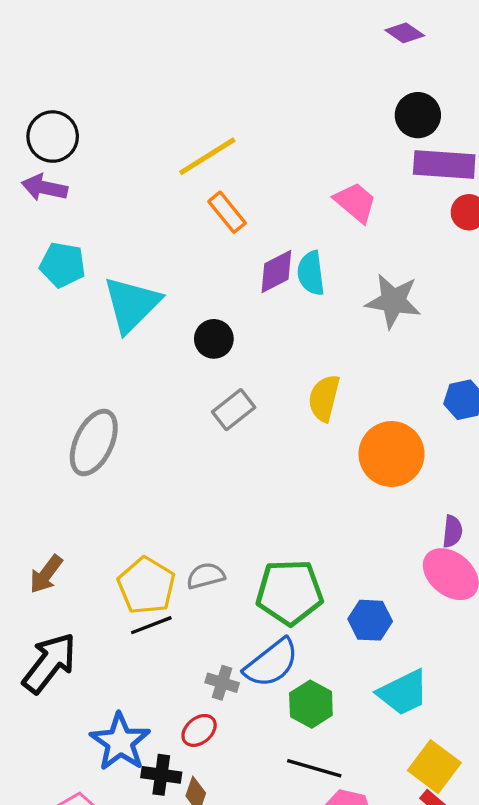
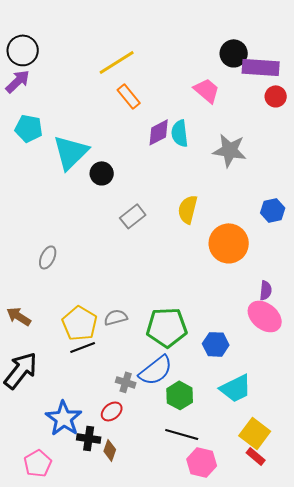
black circle: (418, 115) -> (234, 53), moved
purple arrow: (44, 188) -> (18, 81), turned 124
black circle: (214, 339) -> (102, 173), moved
gray ellipse: (94, 443) -> (48, 257), moved, size x0.6
brown arrow: (46, 574) -> (19, 316), turned 85

